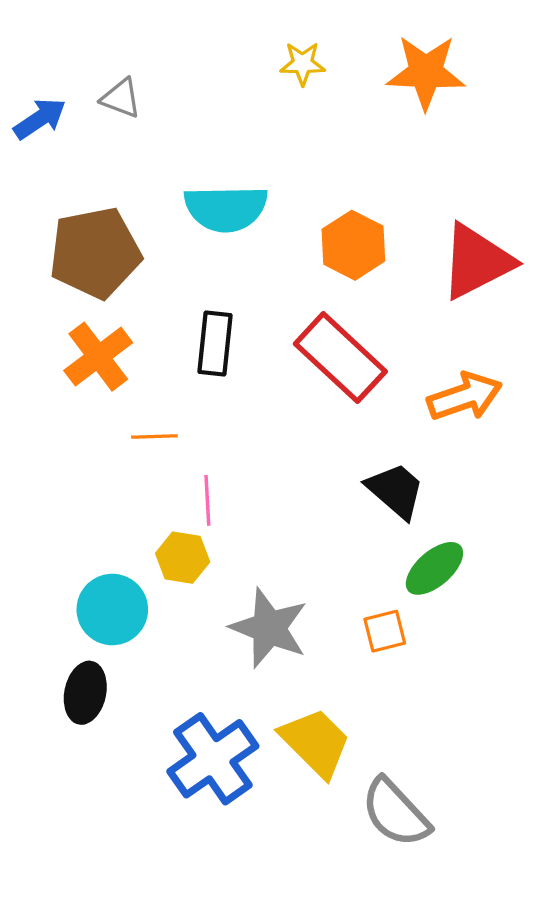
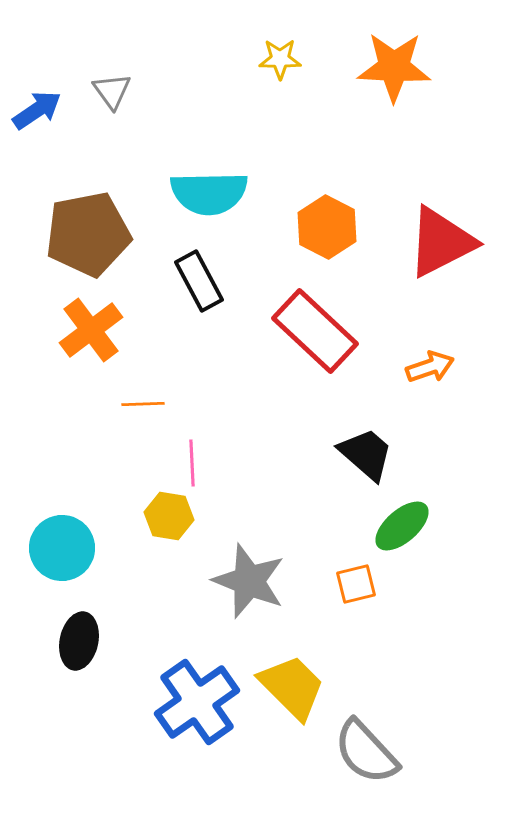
gray triangle: (121, 98) -> (112, 91), turned 33
black rectangle: (215, 344) -> (199, 281), moved, turned -34
orange arrow: (465, 397) -> (430, 367), size x0.7
cyan circle: (112, 610) -> (62, 548), moved

